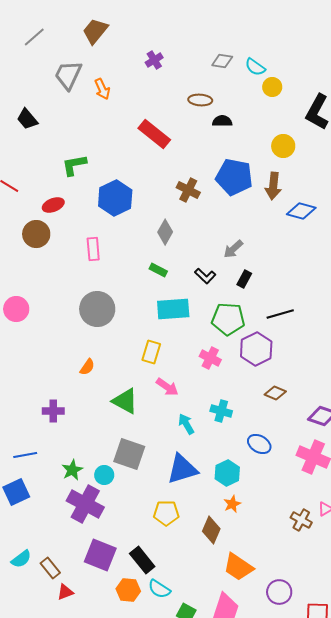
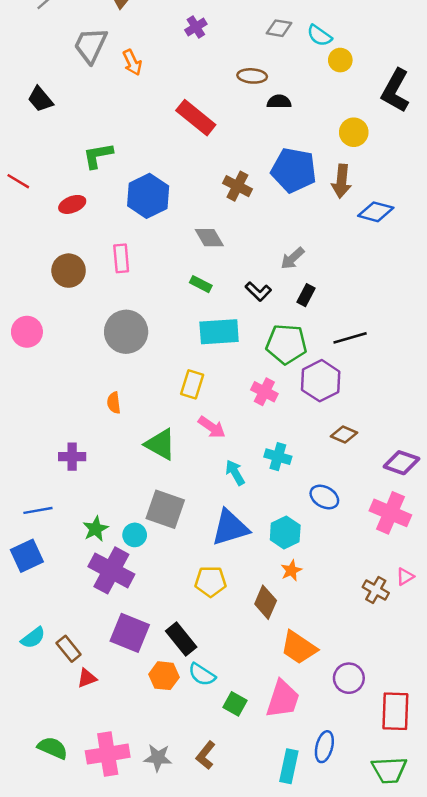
gray diamond: (165, 232) -> (209, 238), turned -60
brown circle: (36, 234) -> (69, 271), moved
orange semicircle: (87, 367) -> (114, 403), turned 138

